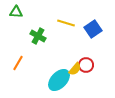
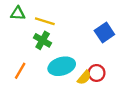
yellow line: (66, 23) -> (45, 21), moved
cyan ellipse: (59, 80) -> (62, 66), moved, turned 30

